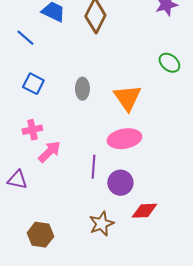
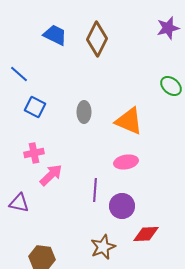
blue line: (25, 38) -> (19, 74), moved
orange triangle: (127, 98) -> (129, 121), turned -32
pink ellipse: (124, 139) -> (126, 162), size x0.7

